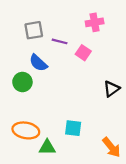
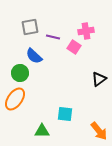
pink cross: (95, 22) -> (86, 31), moved
orange ellipse: (26, 130) -> (15, 99), moved, turned -65

